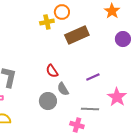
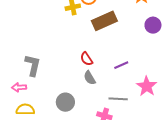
red semicircle: (52, 71) -> (86, 59), moved
gray circle: (48, 101) -> (65, 102), moved

